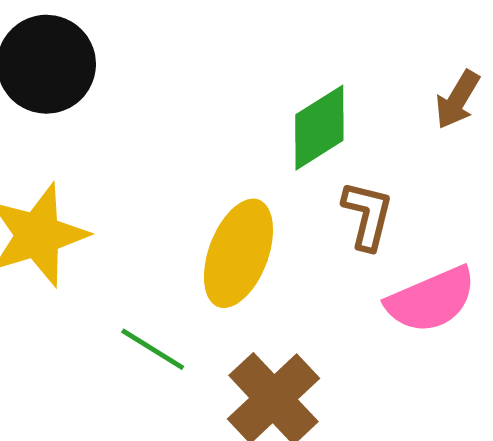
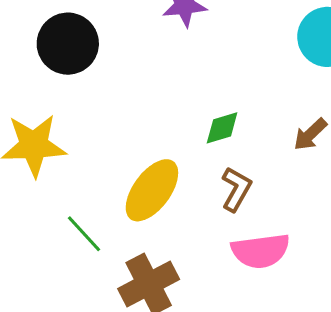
green diamond: (319, 128) -> (222, 128), size x0.7

